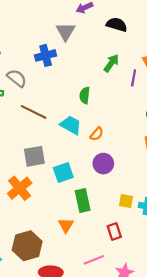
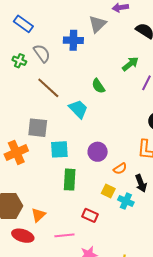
green semicircle: (85, 95) -> (98, 86), turned -56
orange semicircle: (97, 134) -> (120, 169), moved
orange triangle: (66, 225) -> (38, 215), moved
red rectangle: (114, 232) -> (90, 215), turned -63

